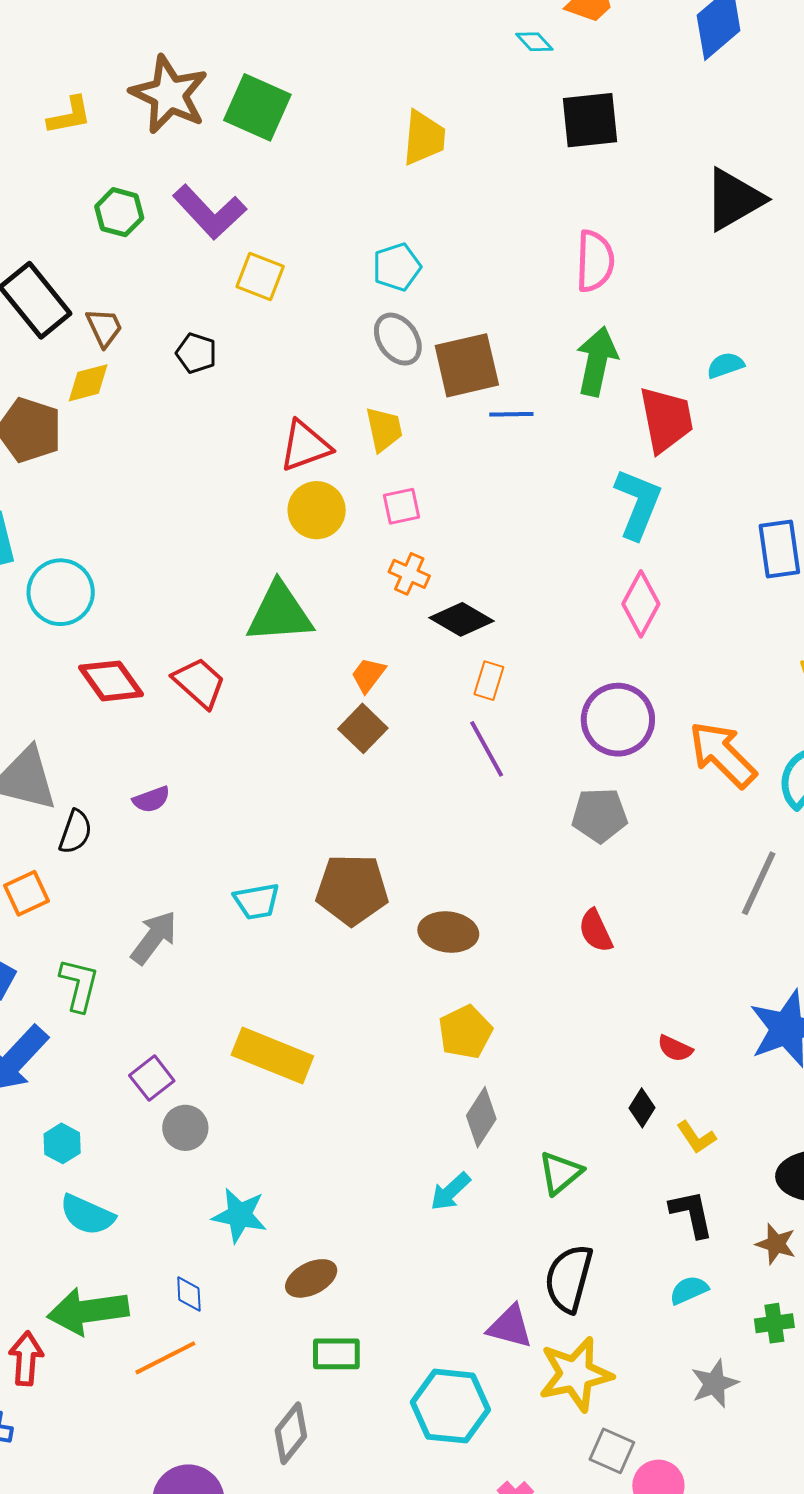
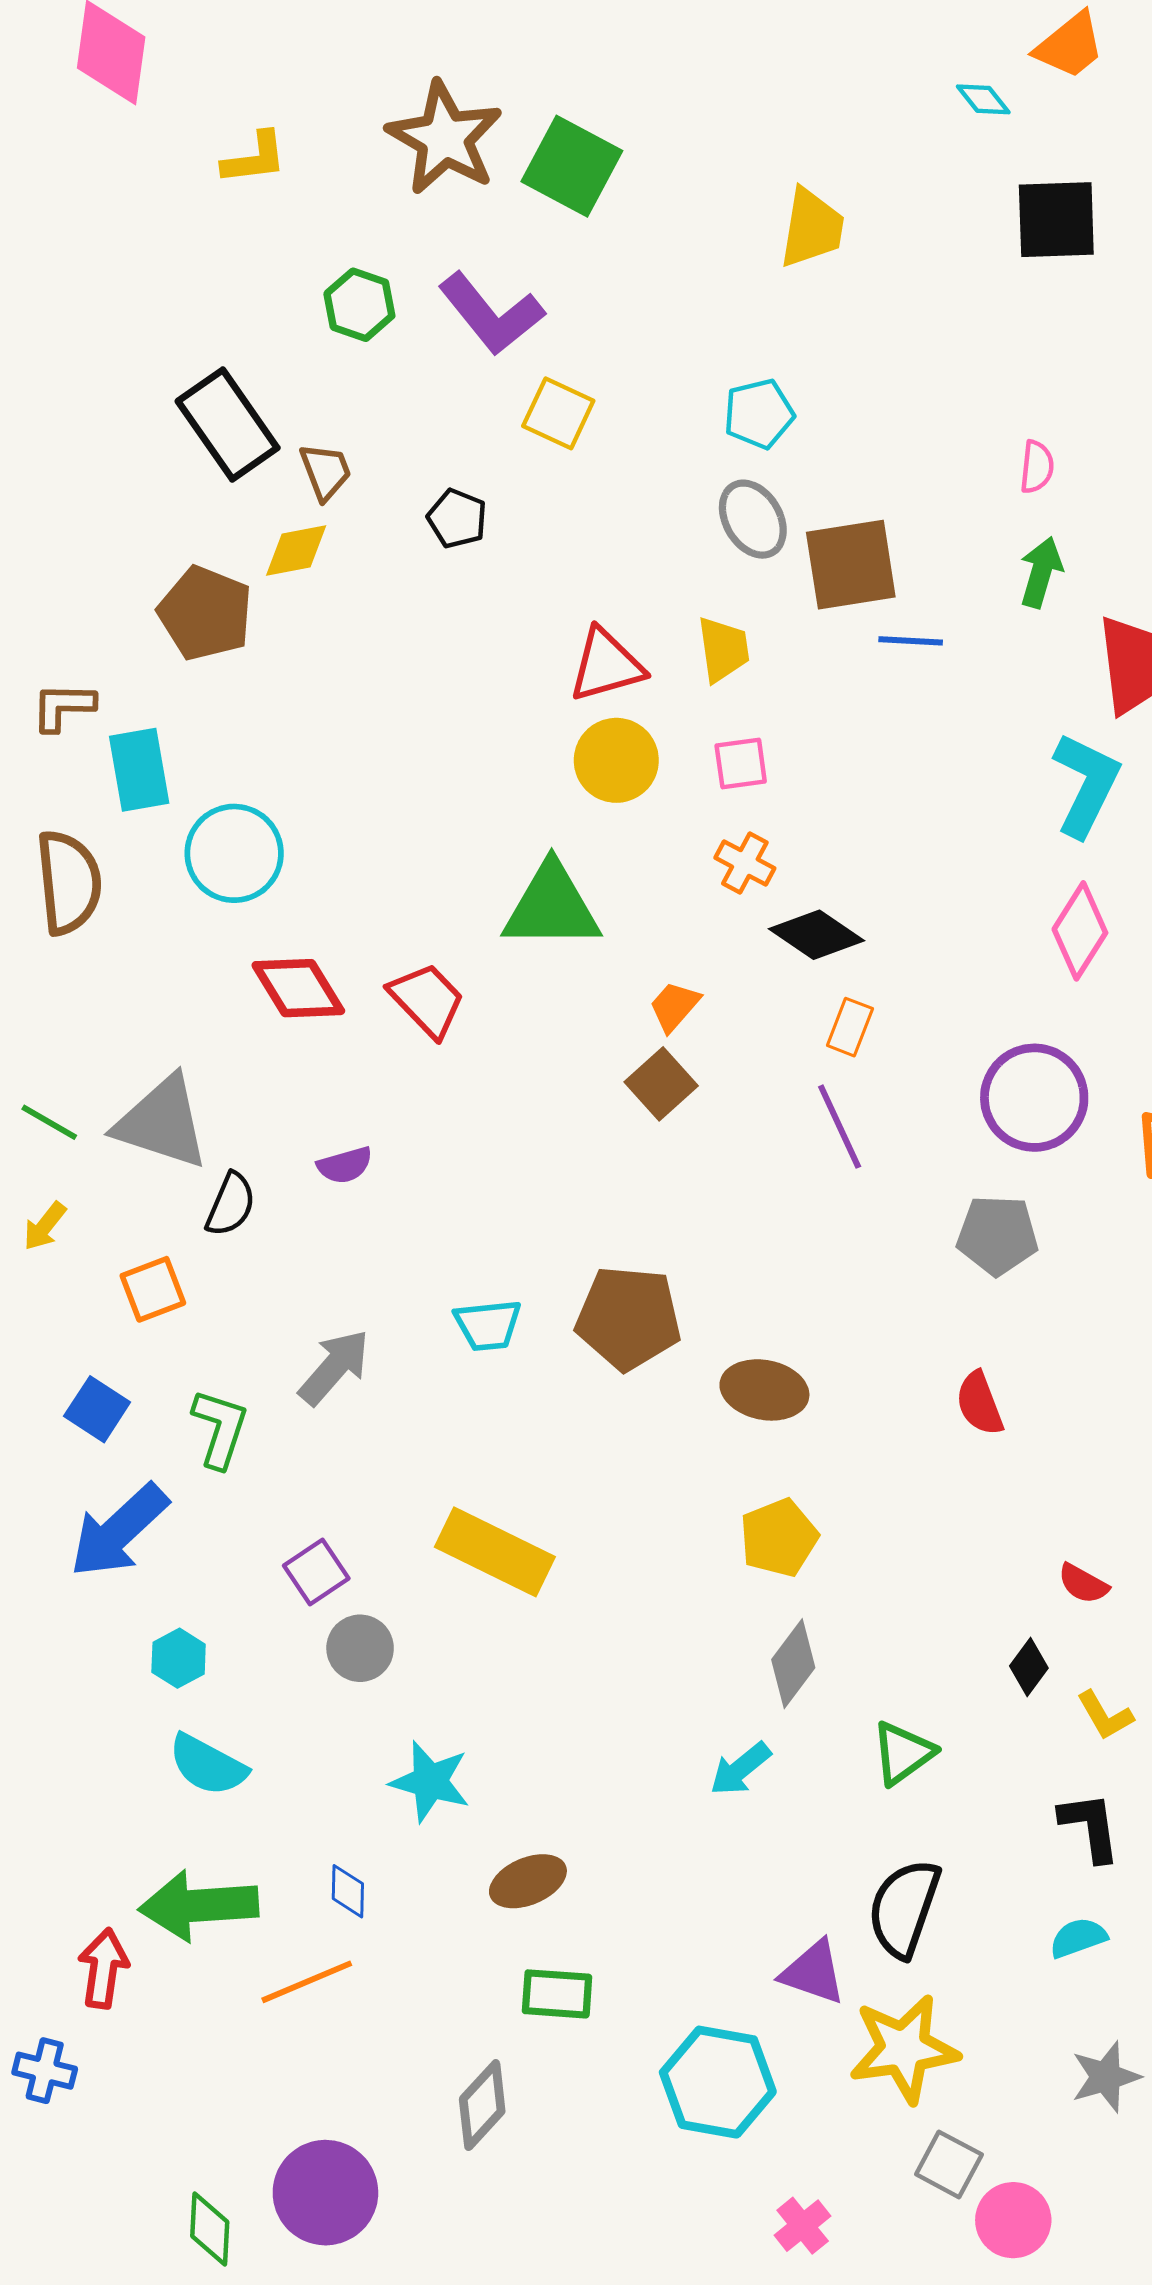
yellow L-shape: (69, 115) -> (254, 158), moved
pink semicircle: (595, 261) -> (1037, 467), moved, size x0.6
green arrow: (597, 361) -> (1041, 572), size x0.7

